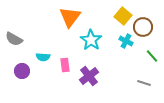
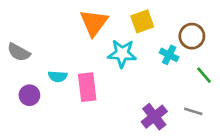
yellow square: (123, 16) -> (142, 21), moved, turned 30
cyan star: (91, 40) -> (122, 54), turned -30
pink rectangle: (65, 65) -> (87, 87), size x1.5
purple cross: (89, 76) -> (154, 117), moved

